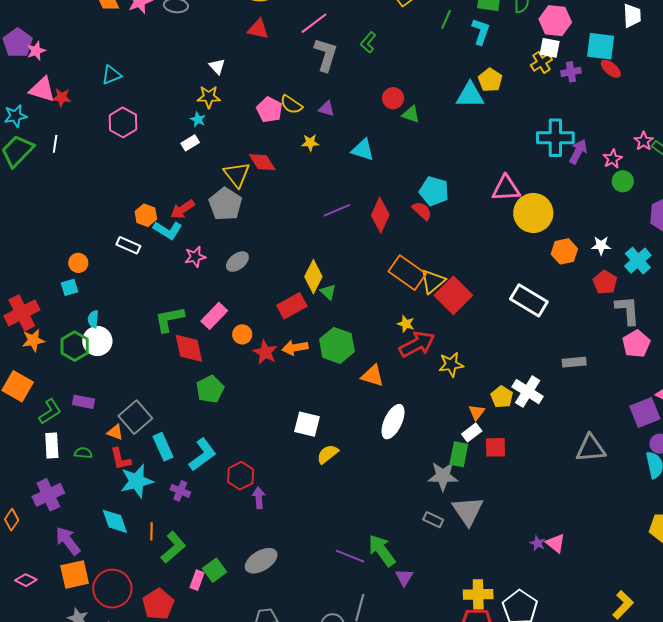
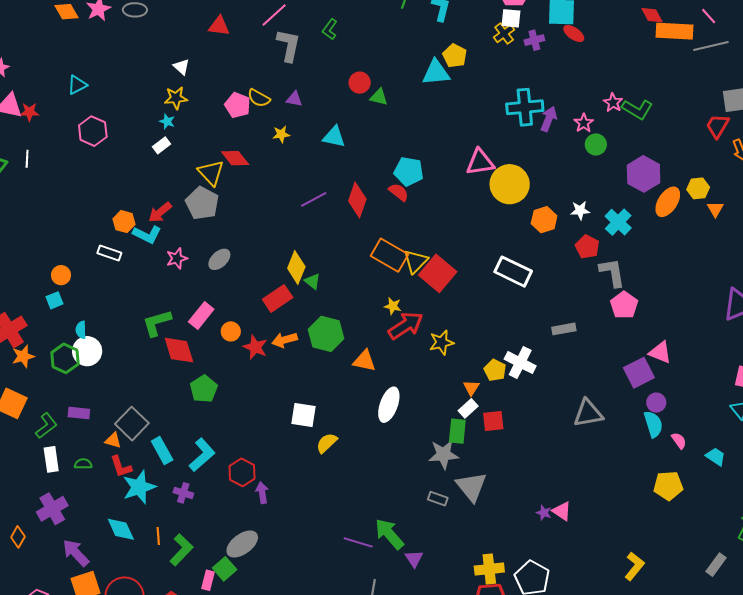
gray ellipse: (261, 561) -> (242, 544), moved

